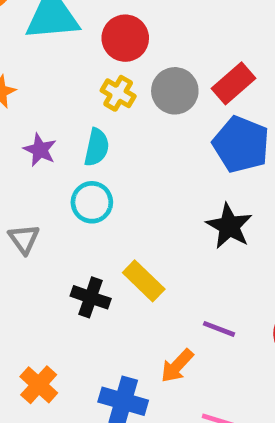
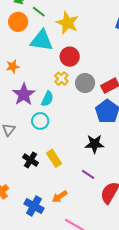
purple star: (40, 150) -> (24, 94), size x1.6
black star: (229, 226) -> (94, 144), turned 30
purple line: (219, 329) -> (88, 174), moved

